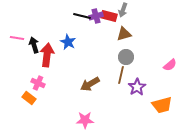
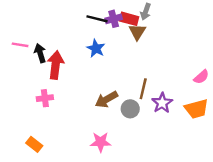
brown triangle: (124, 34) -> (137, 32), moved, turned -42
blue star: (68, 42) -> (96, 48), moved
gray circle: (126, 57) -> (130, 109), moved
pink cross: (38, 83) -> (45, 98), turned -32
orange rectangle: (29, 98) -> (34, 144), moved
orange trapezoid: (162, 105) -> (197, 109), moved

